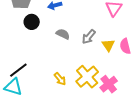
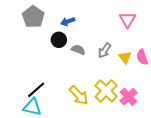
black circle: (32, 22) -> (59, 40), moved
yellow arrow: (60, 79) -> (79, 95), size x1.5

